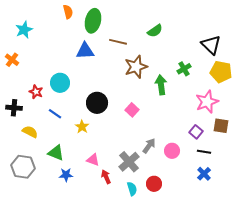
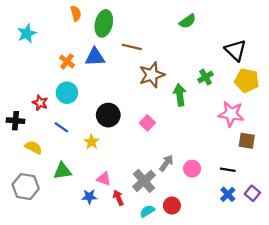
green semicircle: (155, 31) -> (188, 21), moved
orange cross: (12, 60) -> (67, 61), moved
pink star: (207, 102) -> (231, 114), turned 30
purple square: (196, 132) -> (252, 193), moved
green triangle: (56, 153) -> (62, 171), turned -30
blue star: (66, 175) -> (89, 197), moved
cyan semicircle: (132, 189) -> (147, 211), turned -104

